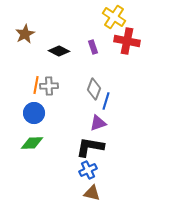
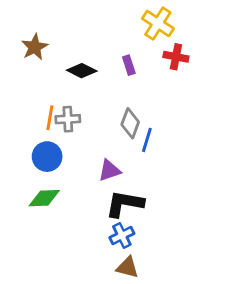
red cross: (127, 41) -> (176, 57), size x0.7
purple triangle: (98, 123) -> (109, 170), moved

